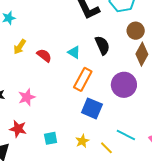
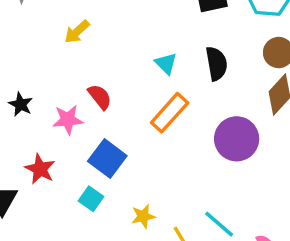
red semicircle: (44, 55) -> (100, 97), moved
blue square: (92, 108) -> (107, 159), moved
cyan square: (51, 138) -> (91, 199), turned 32

